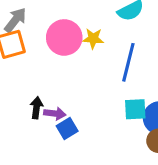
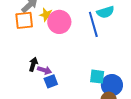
yellow star: (93, 39) -> (46, 15), moved
blue line: (128, 62) -> (93, 24), moved, turned -40

